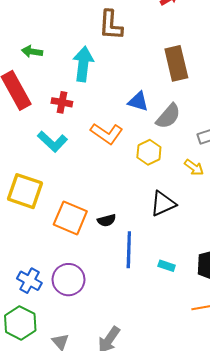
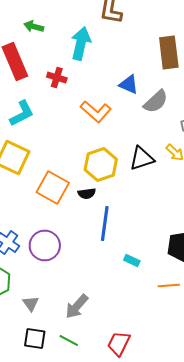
cyan L-shape: (52, 142) -> (22, 114), moved, turned -76
yellow hexagon: (149, 152) -> (101, 164), moved, size x1.4
black triangle: (163, 204) -> (142, 158), moved
cyan rectangle: (167, 266) -> (132, 260), moved

